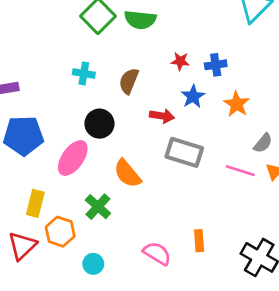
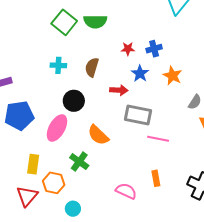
pink line: (240, 171) -> (158, 139), moved
cyan circle: (93, 264) -> (73, 209), moved

